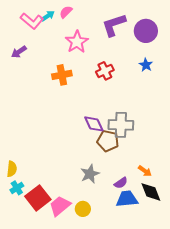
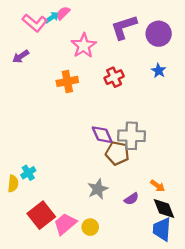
pink semicircle: (66, 12) -> (63, 13), moved
cyan cross: (17, 188) -> (28, 173), moved
blue trapezoid: (127, 199) -> (162, 229), moved, turned -80

